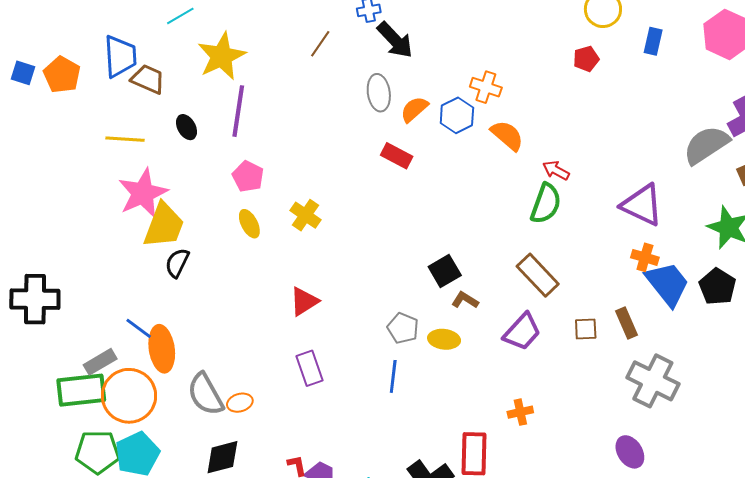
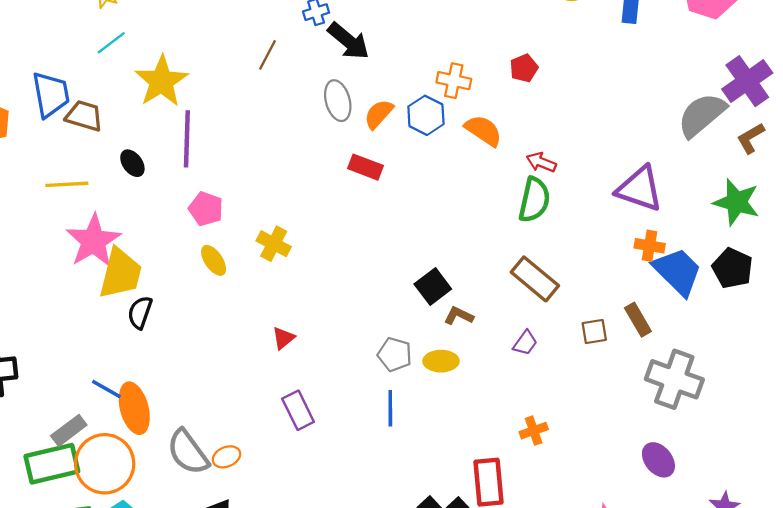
red pentagon: (586, 59) -> (524, 68), moved
red triangle: (304, 301) -> (283, 338), size x0.7
purple trapezoid: (522, 332) -> (525, 343), size x0.6

